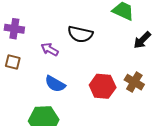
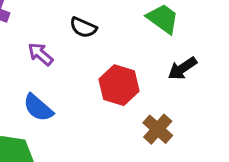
black semicircle: (80, 34) -> (83, 28), moved, size x0.7
red hexagon: (103, 86) -> (119, 85), moved

